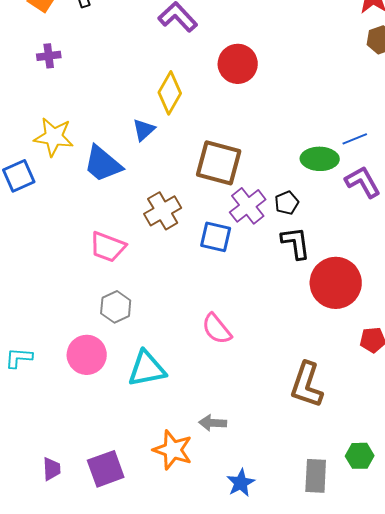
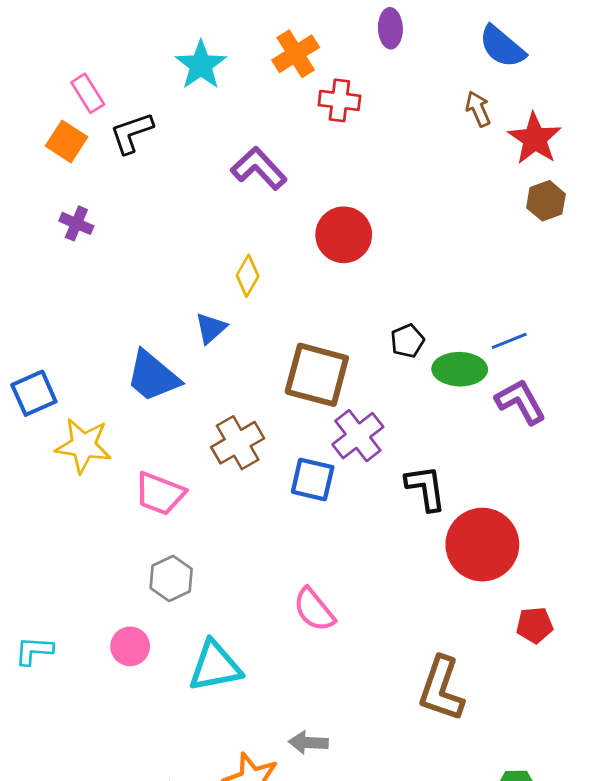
purple cross: (49, 56) -> (76, 223), turned 30
yellow diamond: (170, 93) -> (248, 276), size x0.7
yellow star: (54, 137) -> (83, 446), moved
black pentagon: (287, 203) -> (407, 341), moved
pink circle: (87, 355) -> (130, 646), size x0.7

